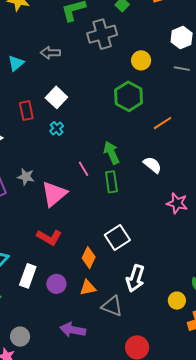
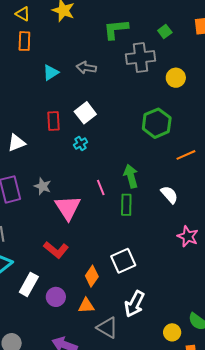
yellow circle: (141, 60) -> (176, 78), moved
pink triangle: (54, 194) -> (68, 208), turned -32

